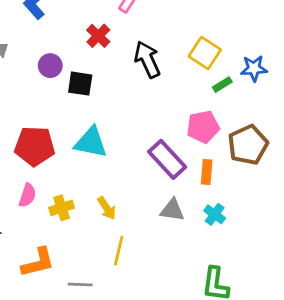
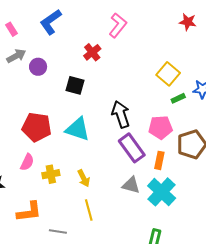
black arrow: (147, 59) -> (121, 114), moved
purple circle: (50, 66) -> (38, 67), moved
cyan cross: (215, 214) -> (162, 192), size x1.8
yellow line: (119, 251) -> (89, 210), turned -35

